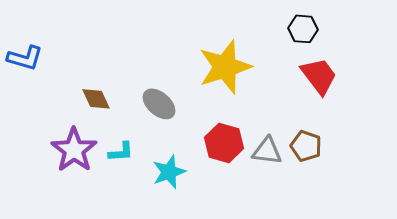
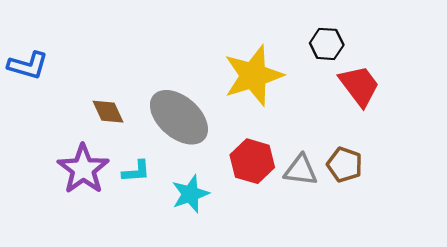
black hexagon: (303, 29) -> (327, 44), moved
gray ellipse: (159, 104) -> (179, 117), size x1.6

